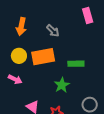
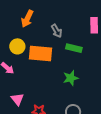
green rectangle: (76, 64) -> (74, 48), moved
green star: (62, 85) -> (71, 78), moved

